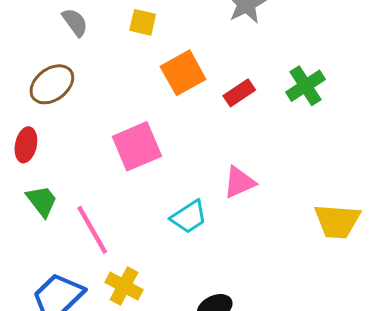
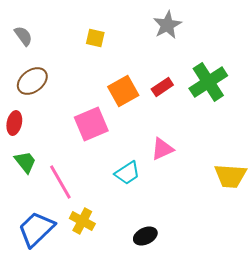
gray semicircle: (75, 22) -> (23, 36), moved
orange square: (183, 73) -> (123, 91), moved
green cross: (306, 86) -> (208, 82), size x1.4

